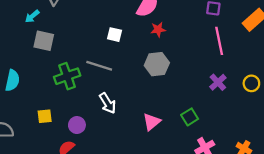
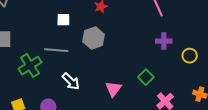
gray hexagon: (157, 64) -> (94, 38), moved
purple cross: (218, 82) -> (164, 41), turned -35
yellow circle: (251, 83) -> (190, 56), moved

